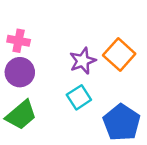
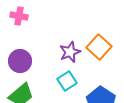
pink cross: (19, 41) -> (19, 16), moved

